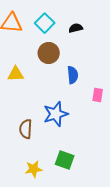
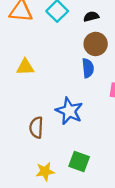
brown circle: (49, 53) -> (96, 44), moved
blue star: (56, 114) -> (69, 111), turned -30

